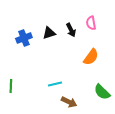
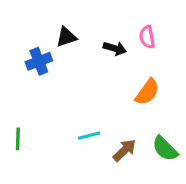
black arrow: (71, 30) -> (115, 48), turned -48
black triangle: (49, 33) -> (66, 37), moved
brown arrow: (69, 102) -> (125, 150), moved, turned -70

